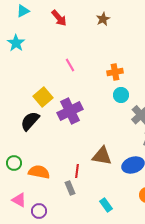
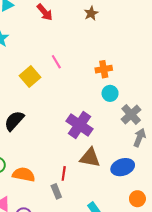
yellow square: (43, 97) -> (30, 77), moved
purple cross: (70, 111) -> (79, 125), moved, turned -30

